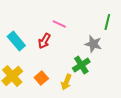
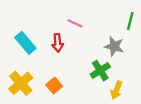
red arrow: (44, 41) -> (58, 43), turned -35
yellow arrow: (66, 82) -> (116, 90), moved

